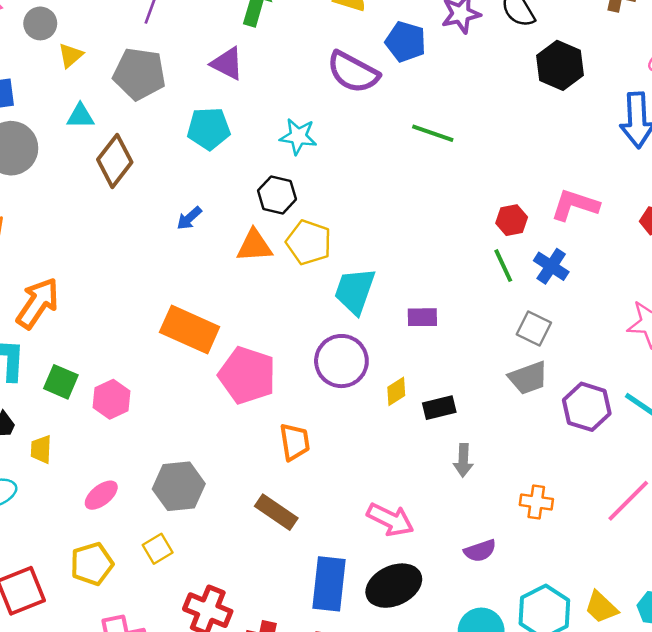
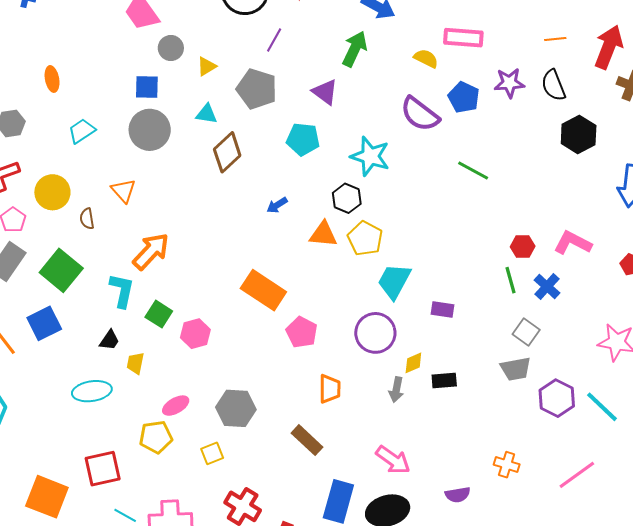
gray circle: (40, 23) -> (171, 48), moved
cyan star: (298, 136) -> (370, 156), size x1.4
pink pentagon: (247, 375) -> (302, 332), size x0.7
gray arrow: (463, 460) -> (396, 390), moved
yellow pentagon: (92, 564) -> (156, 437), moved

